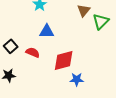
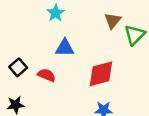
red diamond: (64, 60) -> (101, 74), moved

